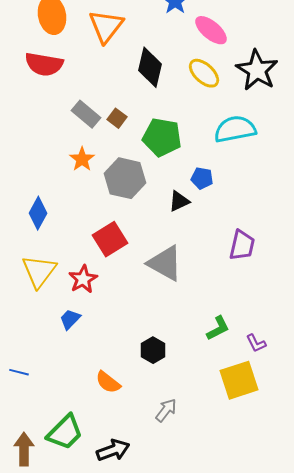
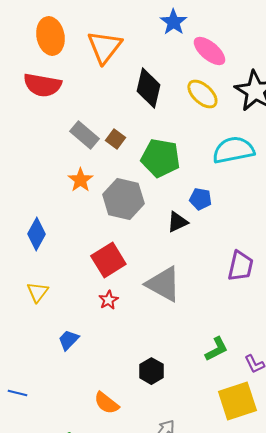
yellow triangle: (39, 271) -> (37, 292), size x0.6
red star: (83, 279) -> (108, 300), moved, size x0.7

